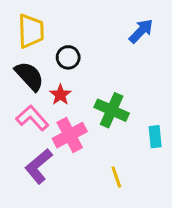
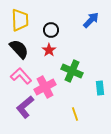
black circle: (68, 57) -> (51, 30), moved
red star: (60, 95) -> (49, 50), moved

